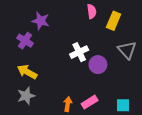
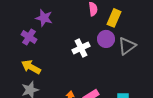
gray triangle: (127, 50) -> (127, 46), turned 36
purple circle: (98, 65) -> (106, 39), moved

